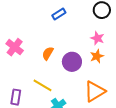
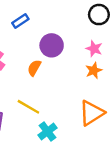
blue rectangle: (59, 14) -> (20, 21), moved
purple circle: (72, 62) -> (52, 45), moved

